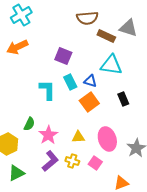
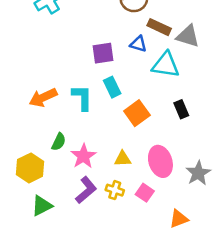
gray triangle: (128, 28) -> (188, 36), moved
orange arrow: (17, 47) -> (43, 97), moved
purple square: (63, 56) -> (103, 53), turned -30
blue triangle: (90, 81) -> (138, 44), moved

